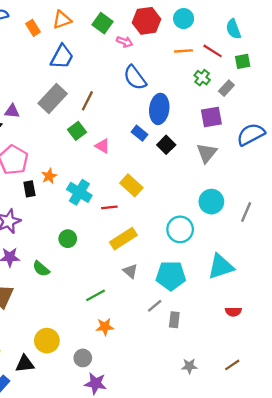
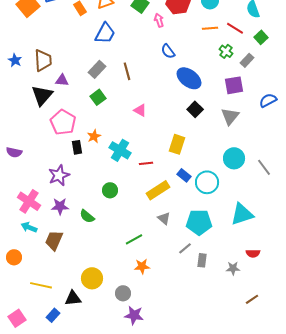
pink arrow: (124, 42) -> (159, 20), turned -128
green square: (243, 61) -> (261, 37), turned -32
blue semicircle: (135, 78) -> (168, 51), size x0.7
gray rectangle: (53, 98) -> (97, 69), size x0.7
brown line: (87, 101) -> (127, 71), turned -42
blue ellipse: (159, 109) -> (189, 78), turned -60
green square: (77, 131) -> (98, 97), moved
blue rectangle: (140, 133) -> (184, 175), moved
blue semicircle: (251, 134) -> (268, 100), size x0.7
yellow rectangle: (131, 185) -> (177, 144), moved, turned 66
gray line: (246, 212) -> (264, 167), turned -60
gray star: (189, 366) -> (233, 268), moved

